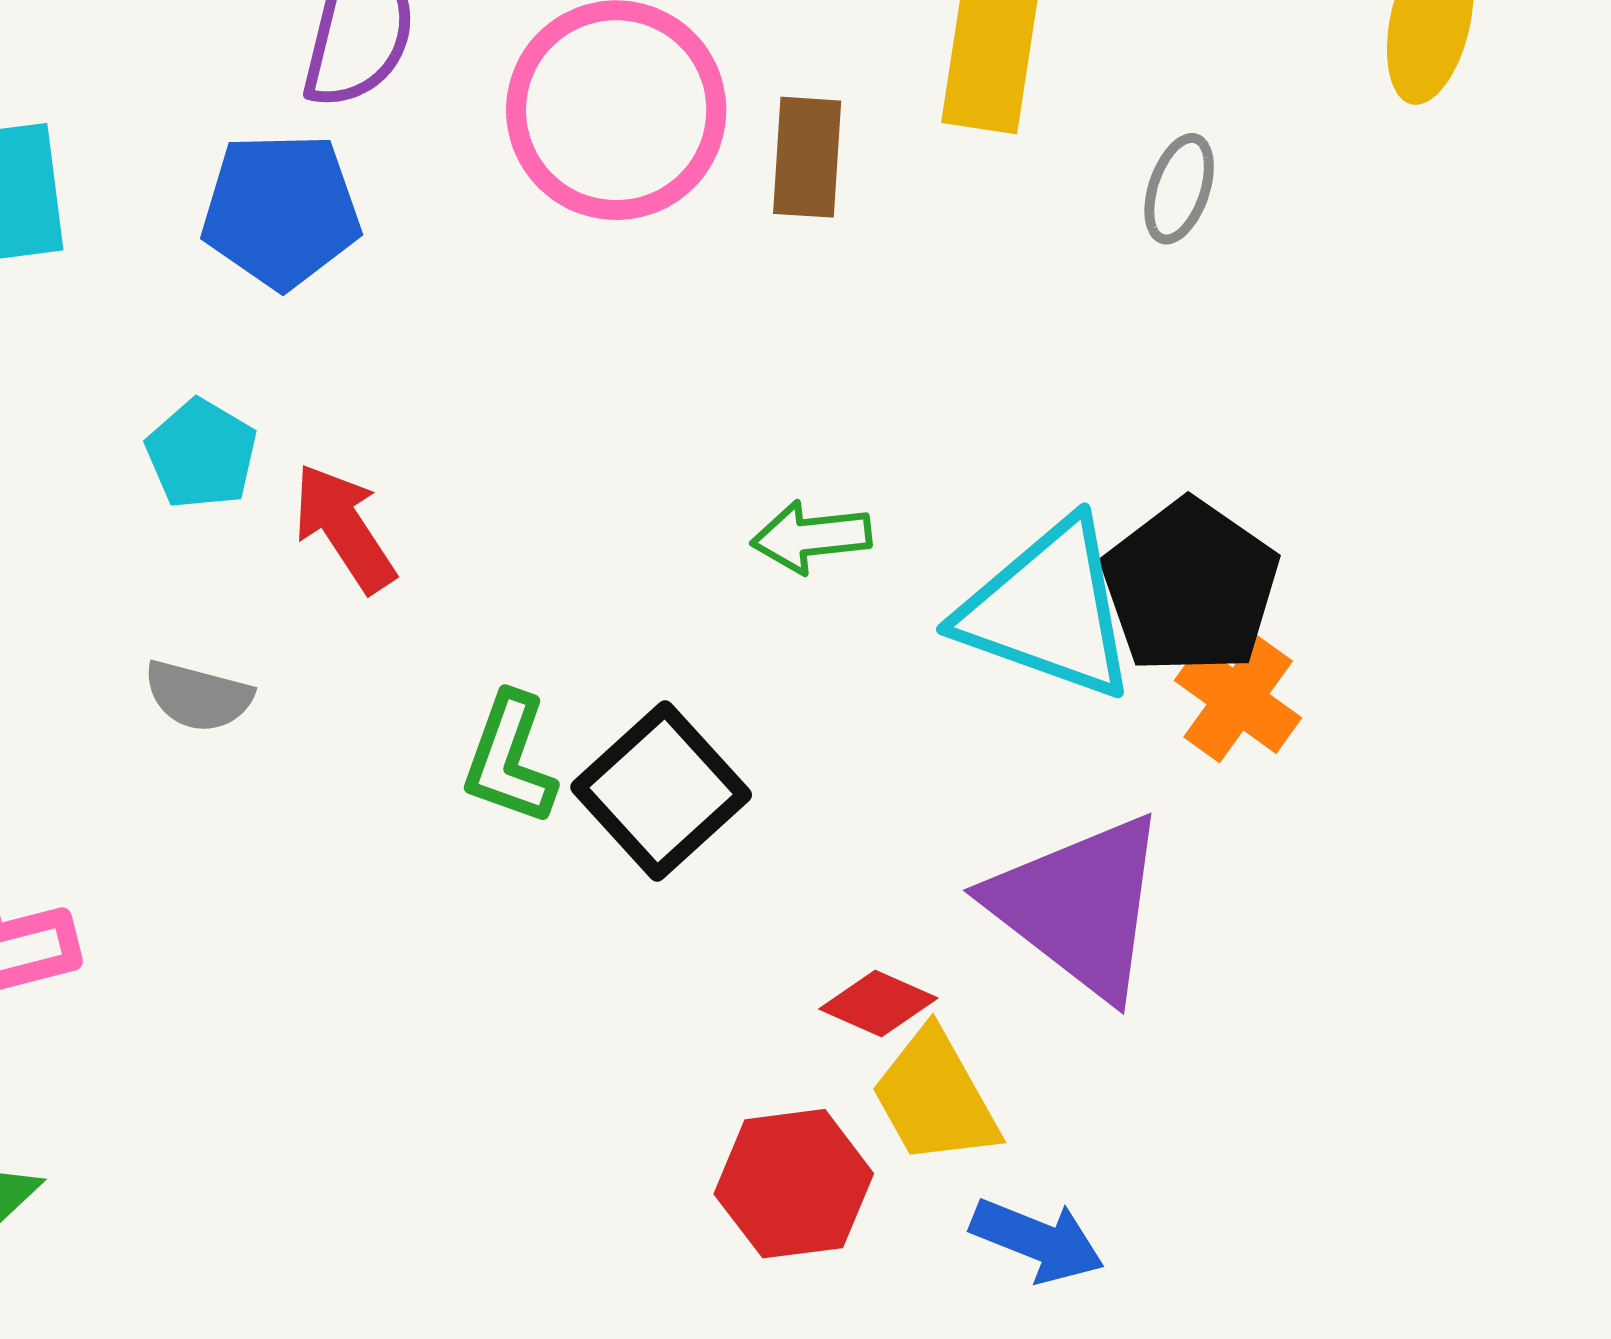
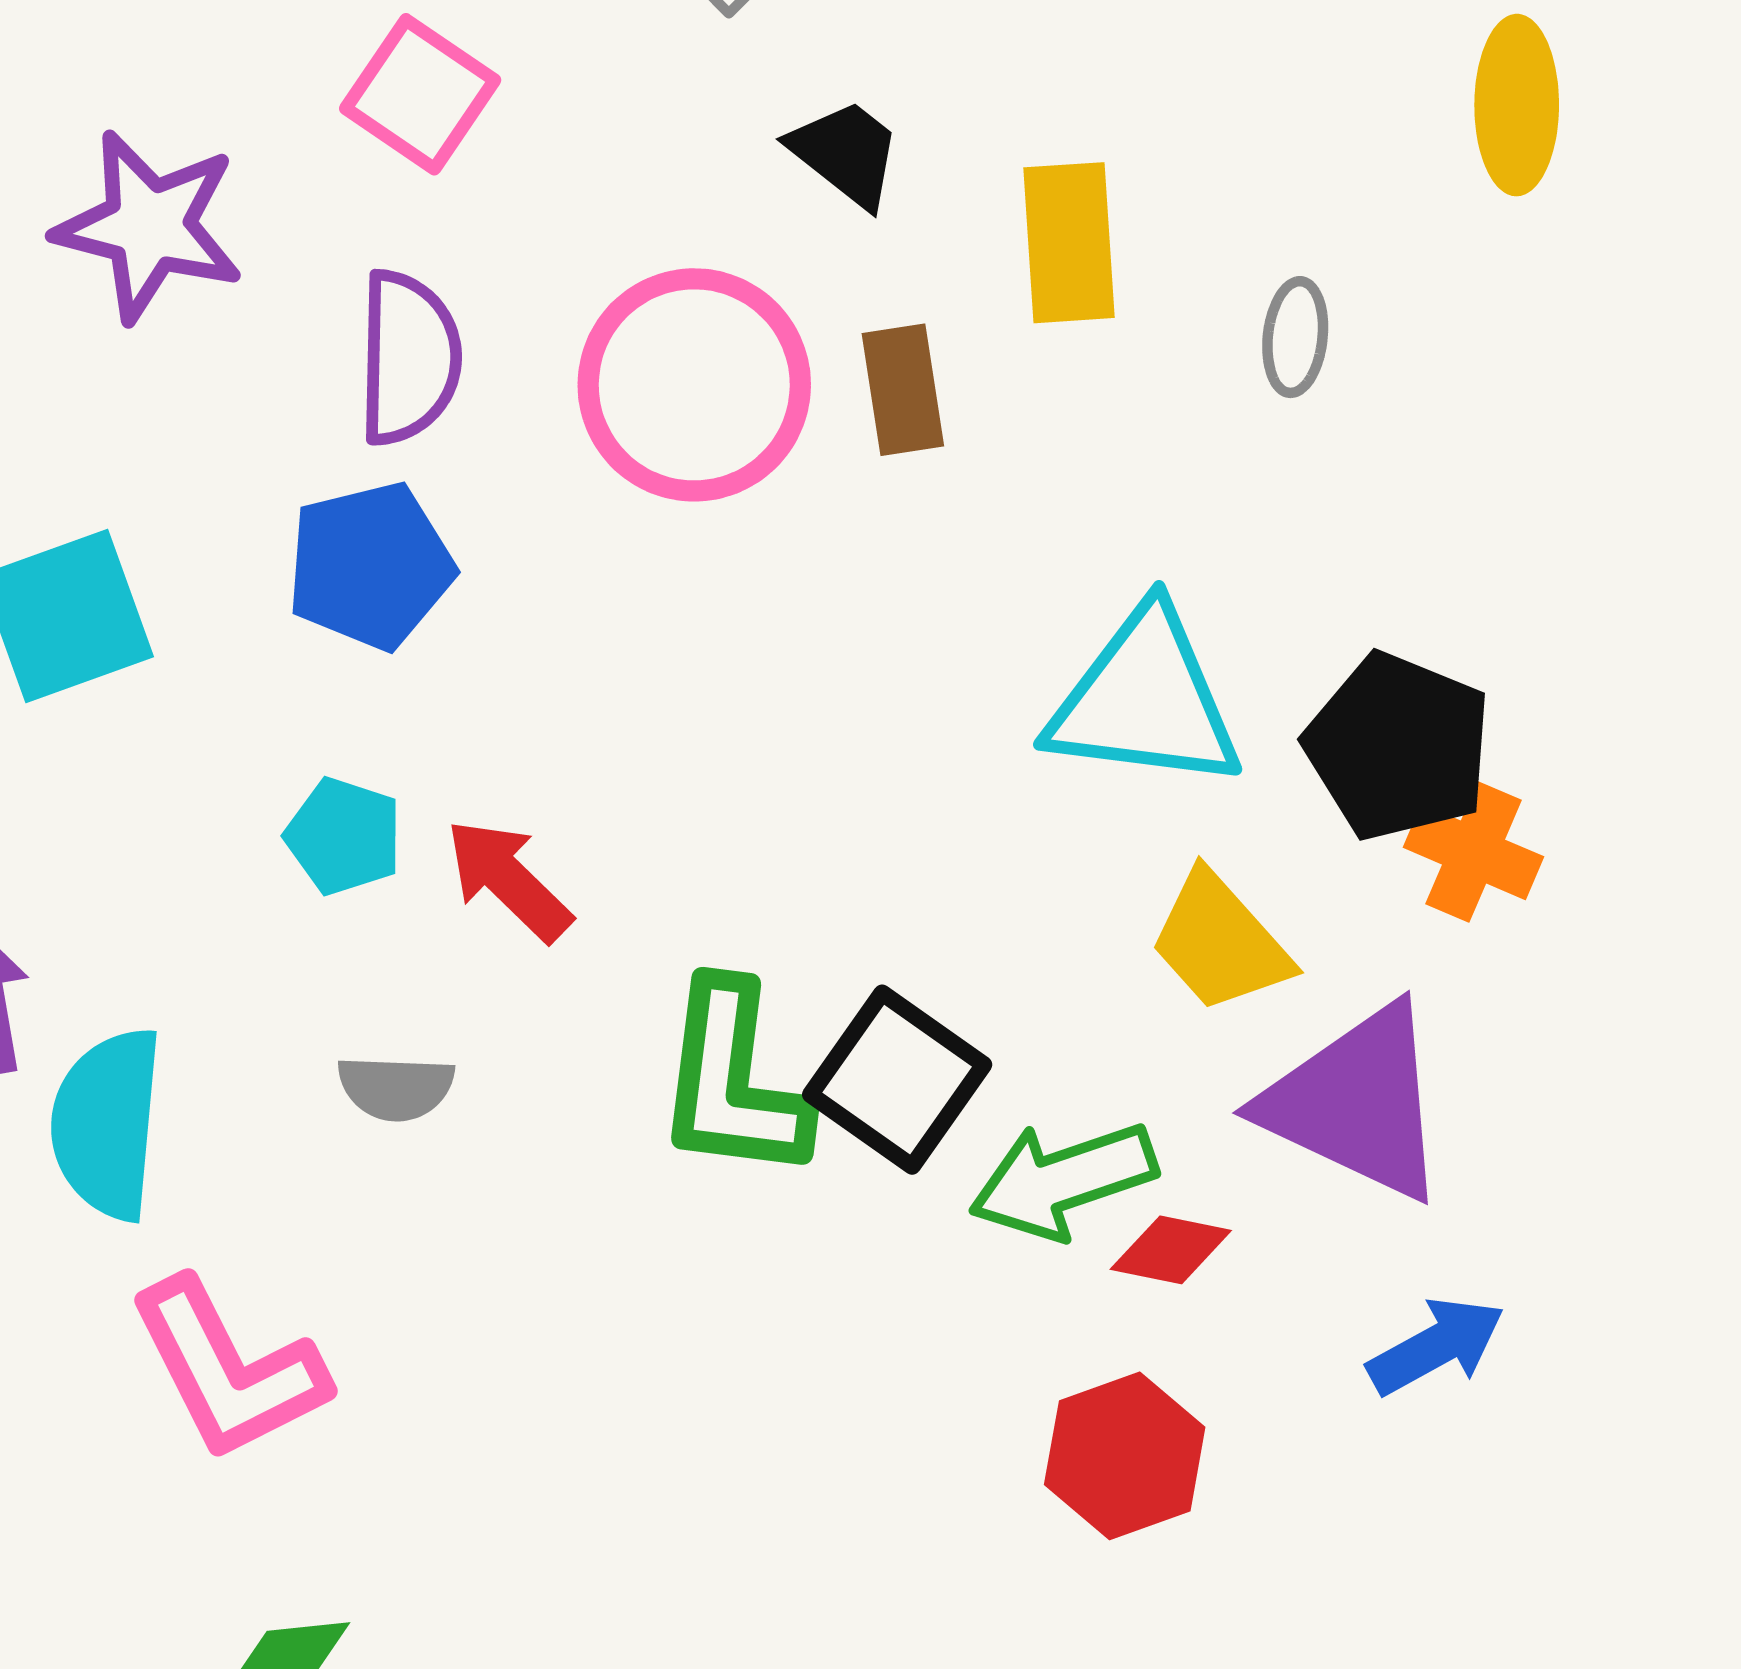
green arrow: (811, 537) -> (1063, 1180), moved, size x1.5
cyan triangle: (1048, 610) -> (1145, 700), moved
green L-shape: (509, 759) -> (733, 1081), size x1.5
yellow trapezoid: (935, 1097) -> (1220, 942), moved
blue arrow: (1037, 1240) -> (1436, 1346), moved, turned -38

